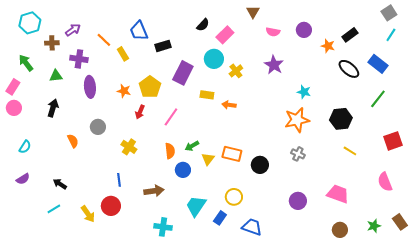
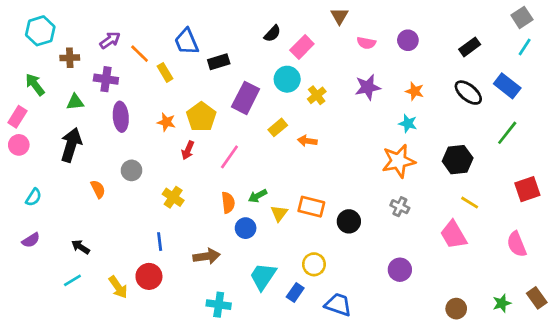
purple arrow: (73, 30) -> (110, 40), moved
orange star: (328, 46) -> (415, 91), moved
purple star: (274, 65) -> (368, 87), turned 30
yellow rectangle: (207, 95) -> (278, 127), turned -48
black arrow: (53, 108) -> (71, 145), size x1.4
pink trapezoid: (338, 194) -> (454, 235), moved, turned -140

